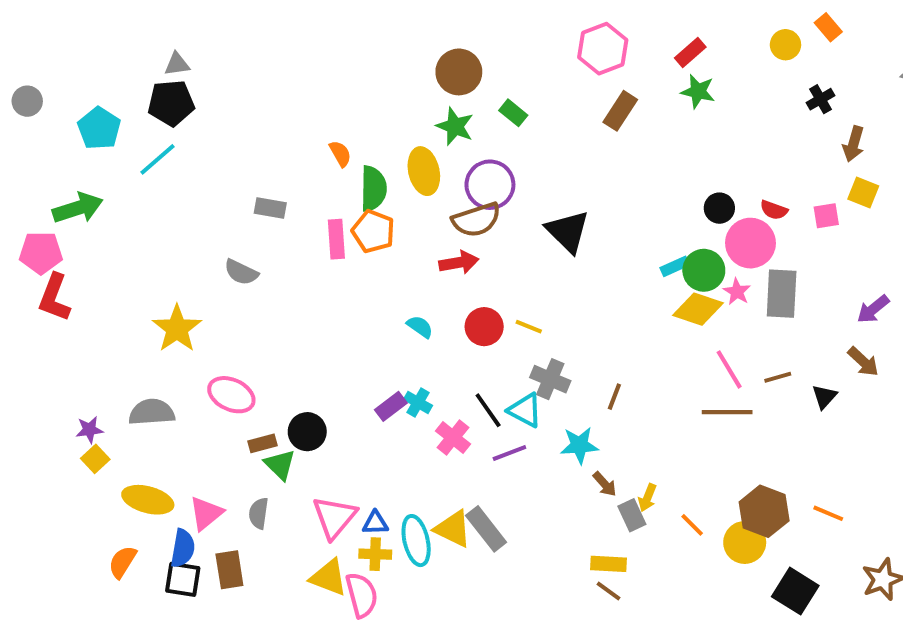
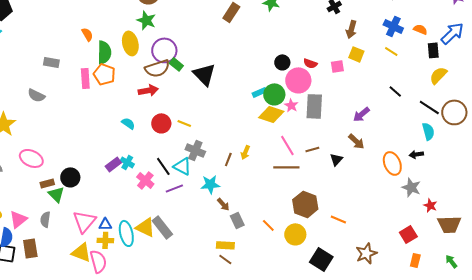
green rectangle: (513, 113) -> (176, 64), moved
yellow arrow: (647, 498) -> (245, 152), moved
brown hexagon: (764, 511) -> (305, 204), moved

